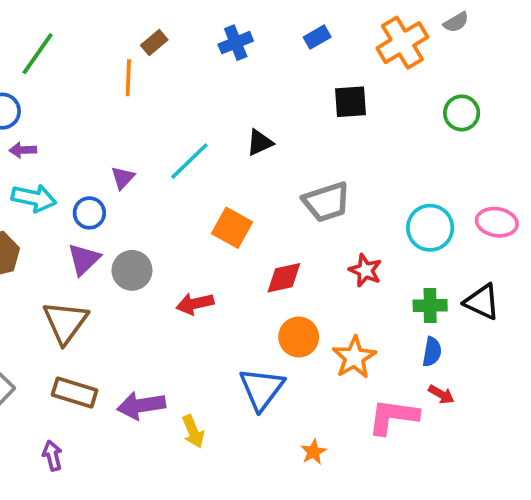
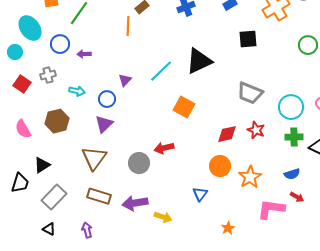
black triangle: (260, 143) -> (199, 61), size x1.8
purple arrow: (23, 150) -> (84, 54), moved
cyan arrow: (34, 198) -> (77, 91), size x0.7
gray trapezoid: (326, 202) -> (250, 93), moved, turned 40
gray circle: (132, 270) -> (139, 163), moved
red diamond: (284, 278) -> (227, 134), moved
green cross: (430, 306) -> (294, 137), moved
blue semicircle: (432, 352) -> (292, 174), turned 63
blue triangle: (262, 389) -> (200, 194), size x0.6
yellow arrow: (193, 431) -> (163, 217), turned -48

